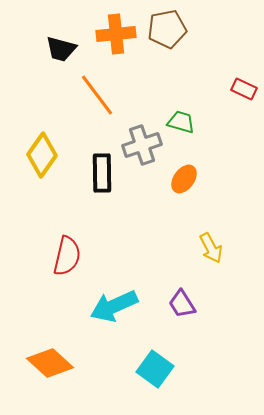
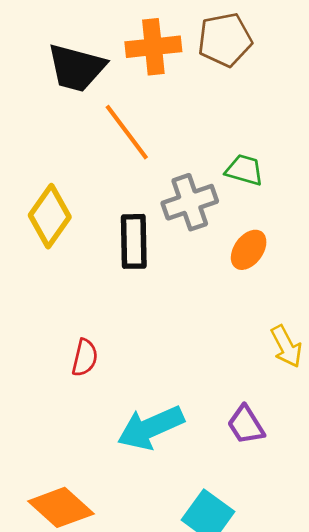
black trapezoid: (61, 49) -> (76, 68), size x1.4
red semicircle: (67, 256) -> (85, 358), size x0.7

